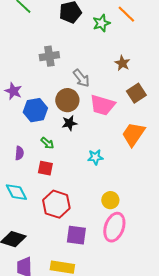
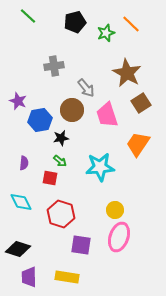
brown star: (122, 63) -> (127, 73), size x1.8
pink trapezoid: (102, 105) -> (107, 115), turned 56
black star: (69, 123) -> (61, 138), moved
green arrow: (47, 143) -> (60, 161), moved
cyan star: (95, 157) -> (100, 167), size x1.8

